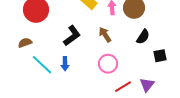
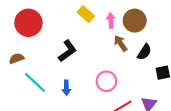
brown arrow: (105, 35) -> (121, 43), moved
blue arrow: (65, 64) -> (66, 88), moved

